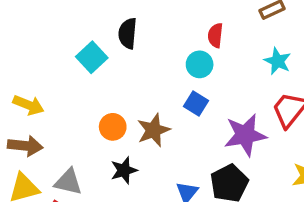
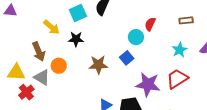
yellow arrow: (29, 105) -> (51, 27), moved
orange circle: (113, 127) -> (59, 66), moved
brown arrow: (25, 146) -> (39, 52), moved, turned 42
black star: (124, 170) -> (76, 39), moved

